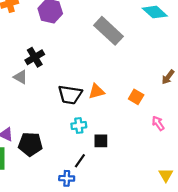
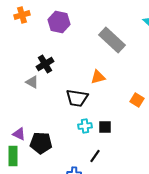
orange triangle: (96, 91) -> (98, 77), moved
black square: (101, 141) -> (105, 127), moved
black line: (80, 161) -> (95, 156), moved

